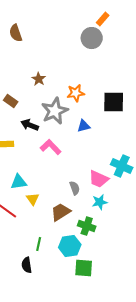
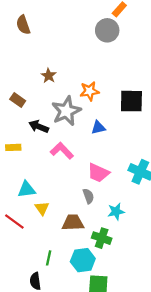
pink trapezoid: (99, 179) -> (98, 173), moved
brown trapezoid: (61, 212) -> (73, 223), turned 30

